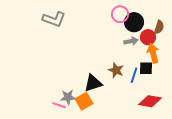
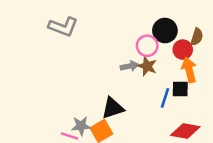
pink circle: (120, 14) -> (147, 46), moved
gray arrow: (131, 41) -> (129, 66), moved
brown star: (116, 70) -> (147, 66), moved

